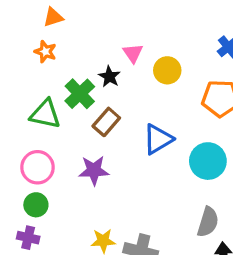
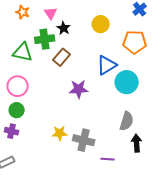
pink triangle: (133, 53) -> (51, 13), moved
green cross: (80, 94) -> (45, 39), turned 36
blue triangle: (158, 139) -> (107, 65), moved
purple star: (94, 170) -> (79, 89), moved

